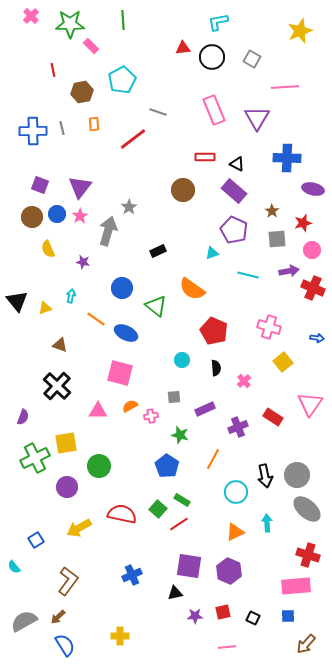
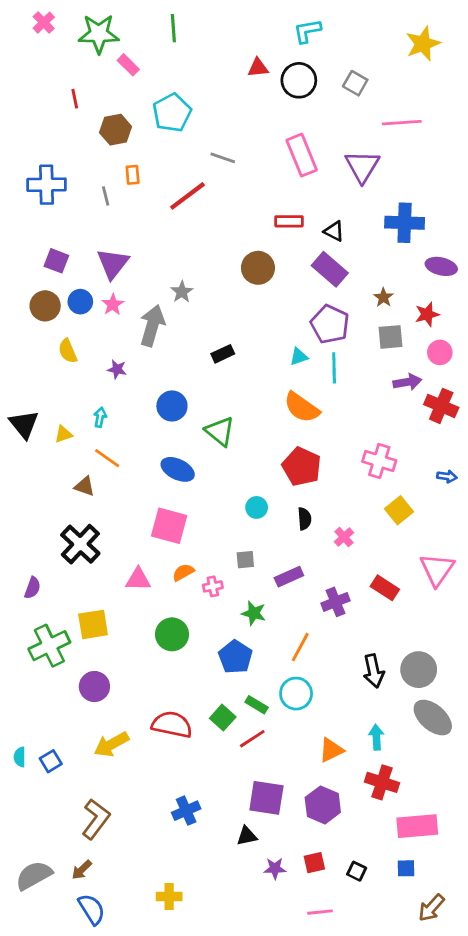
gray line: (62, 128) -> (106, 196), moved
cyan line: (248, 275) -> (334, 368), moved, turned 75
orange semicircle: (192, 289) -> (302, 407), moved
orange line: (96, 319) -> (107, 458), moved
green circle: (99, 466) -> (172, 634), moved
cyan circle: (236, 492) -> (296, 694), moved
red cross: (308, 555) -> (382, 782), moved
cyan semicircle: (14, 567) -> (20, 757), moved, turned 40

